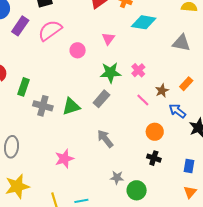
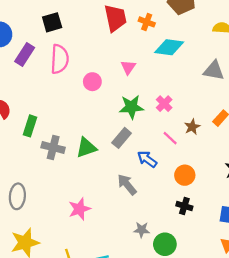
pink semicircle: (50, 30) -> (60, 59), turned 130
blue arrow: (177, 111) -> (147, 159), moved

